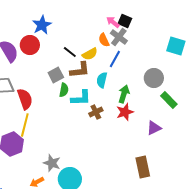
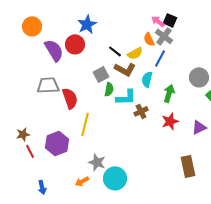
brown L-shape: (80, 70) -> (125, 69), turned 35
red star: (125, 112) -> (170, 121), moved
yellow line: (25, 125) -> (85, 124), moved

